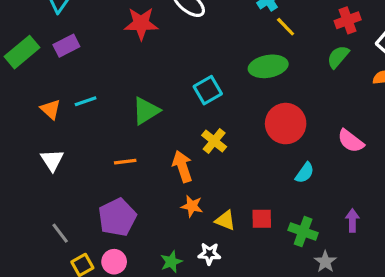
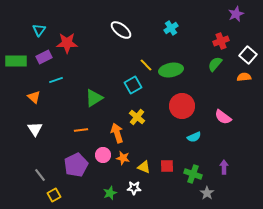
red star: (141, 23) -> (67, 43), moved
yellow line: (286, 27) -> (146, 65), moved
green rectangle: (22, 52) -> (16, 61), turned 40
cyan line: (86, 101) -> (56, 80), moved
cyan semicircle: (305, 173) -> (194, 137), turned 32
pink circle: (114, 262) -> (103, 155), moved

